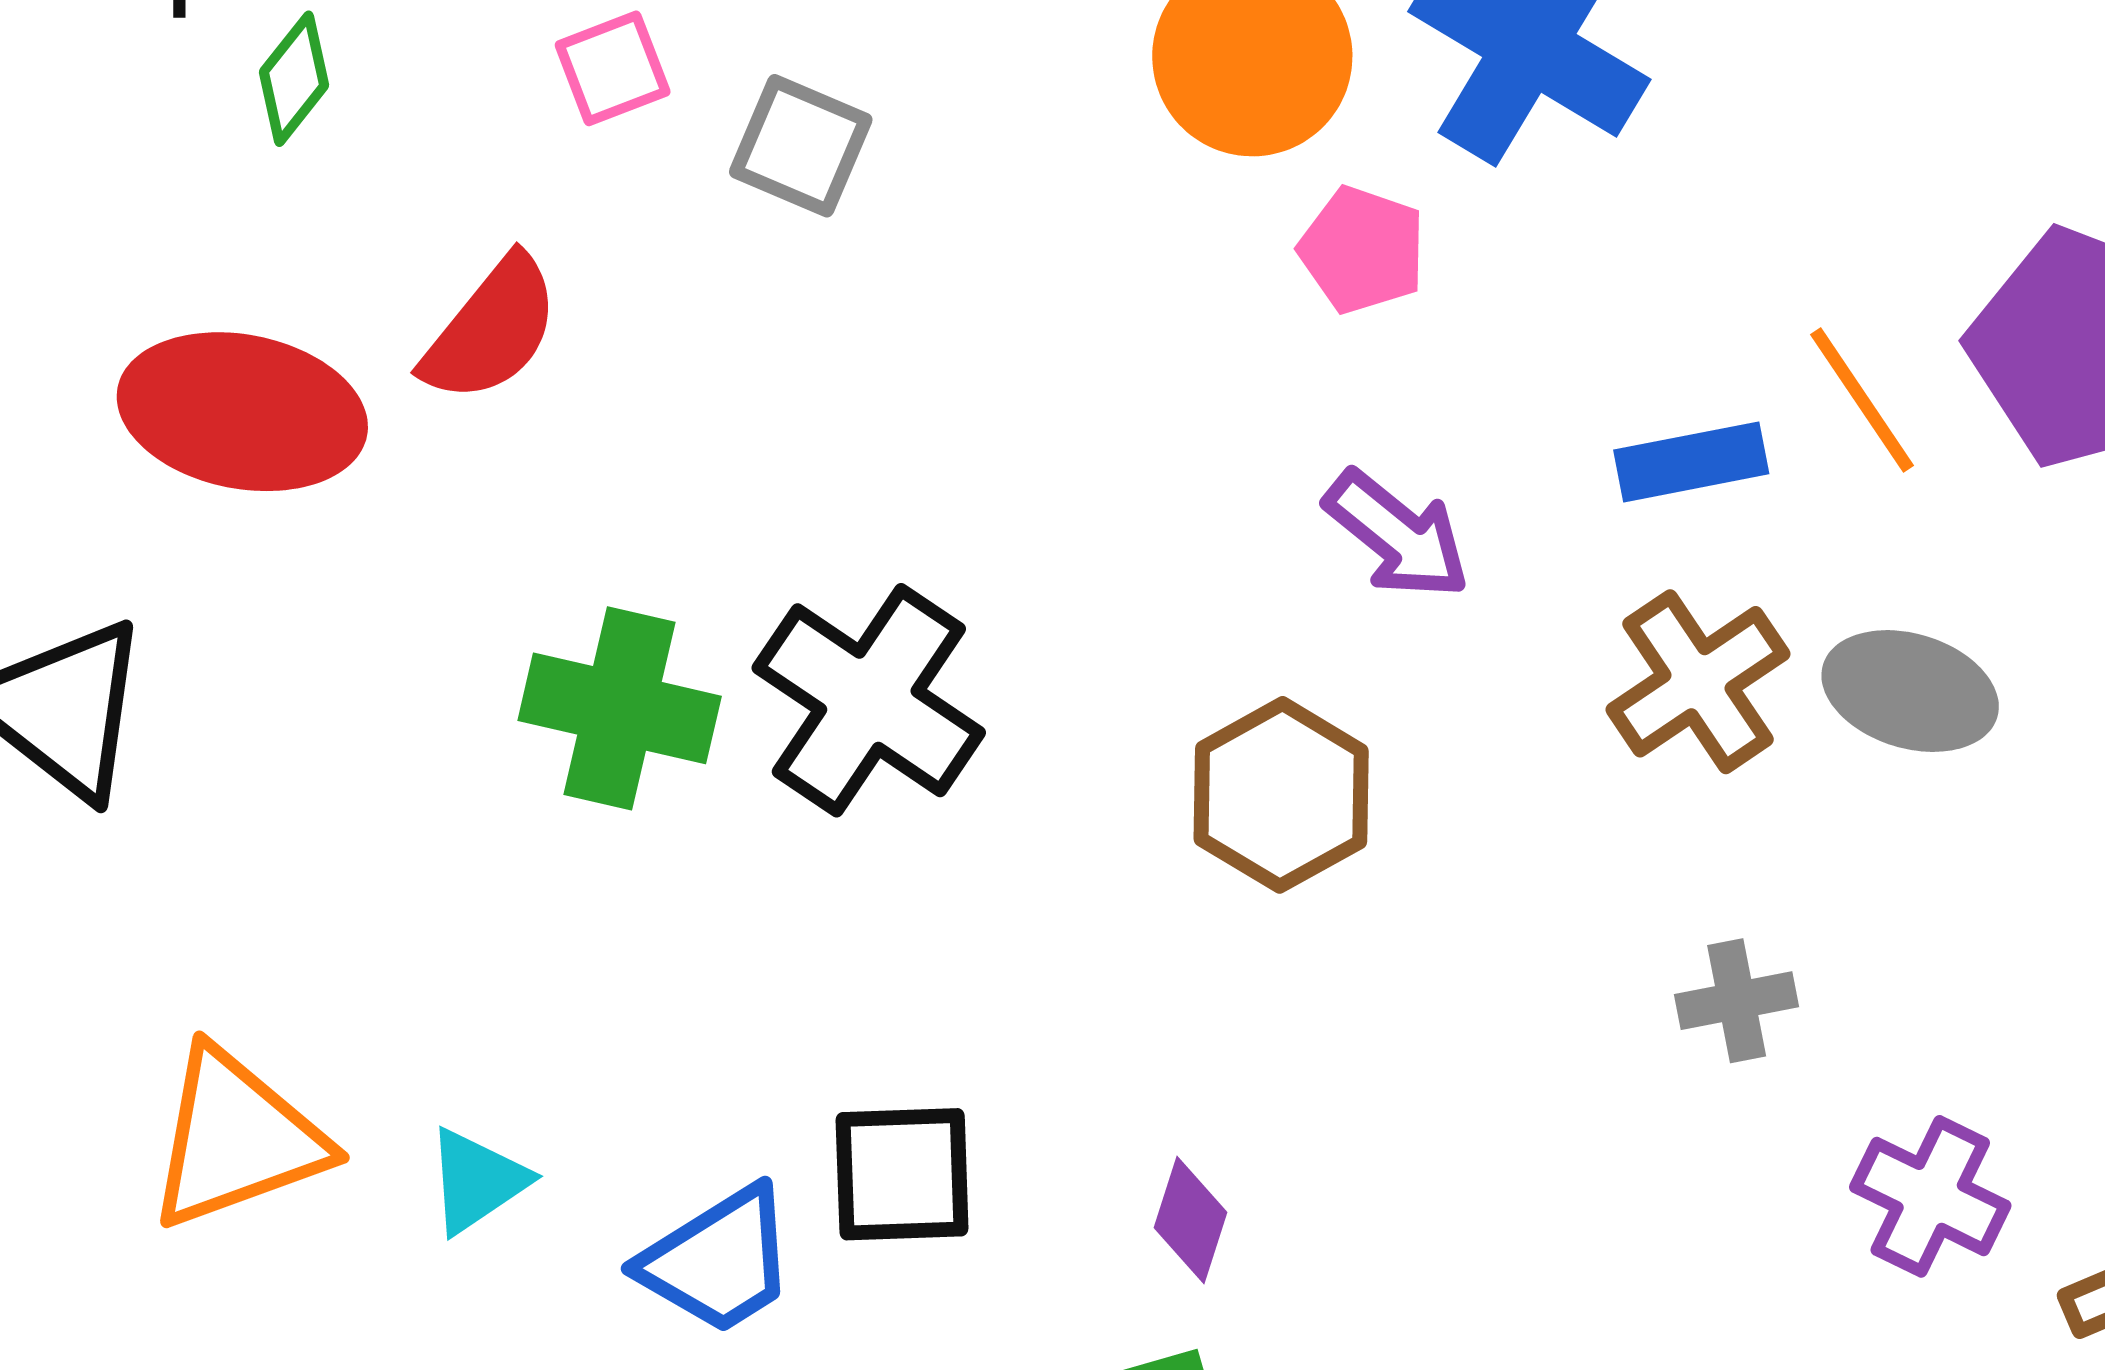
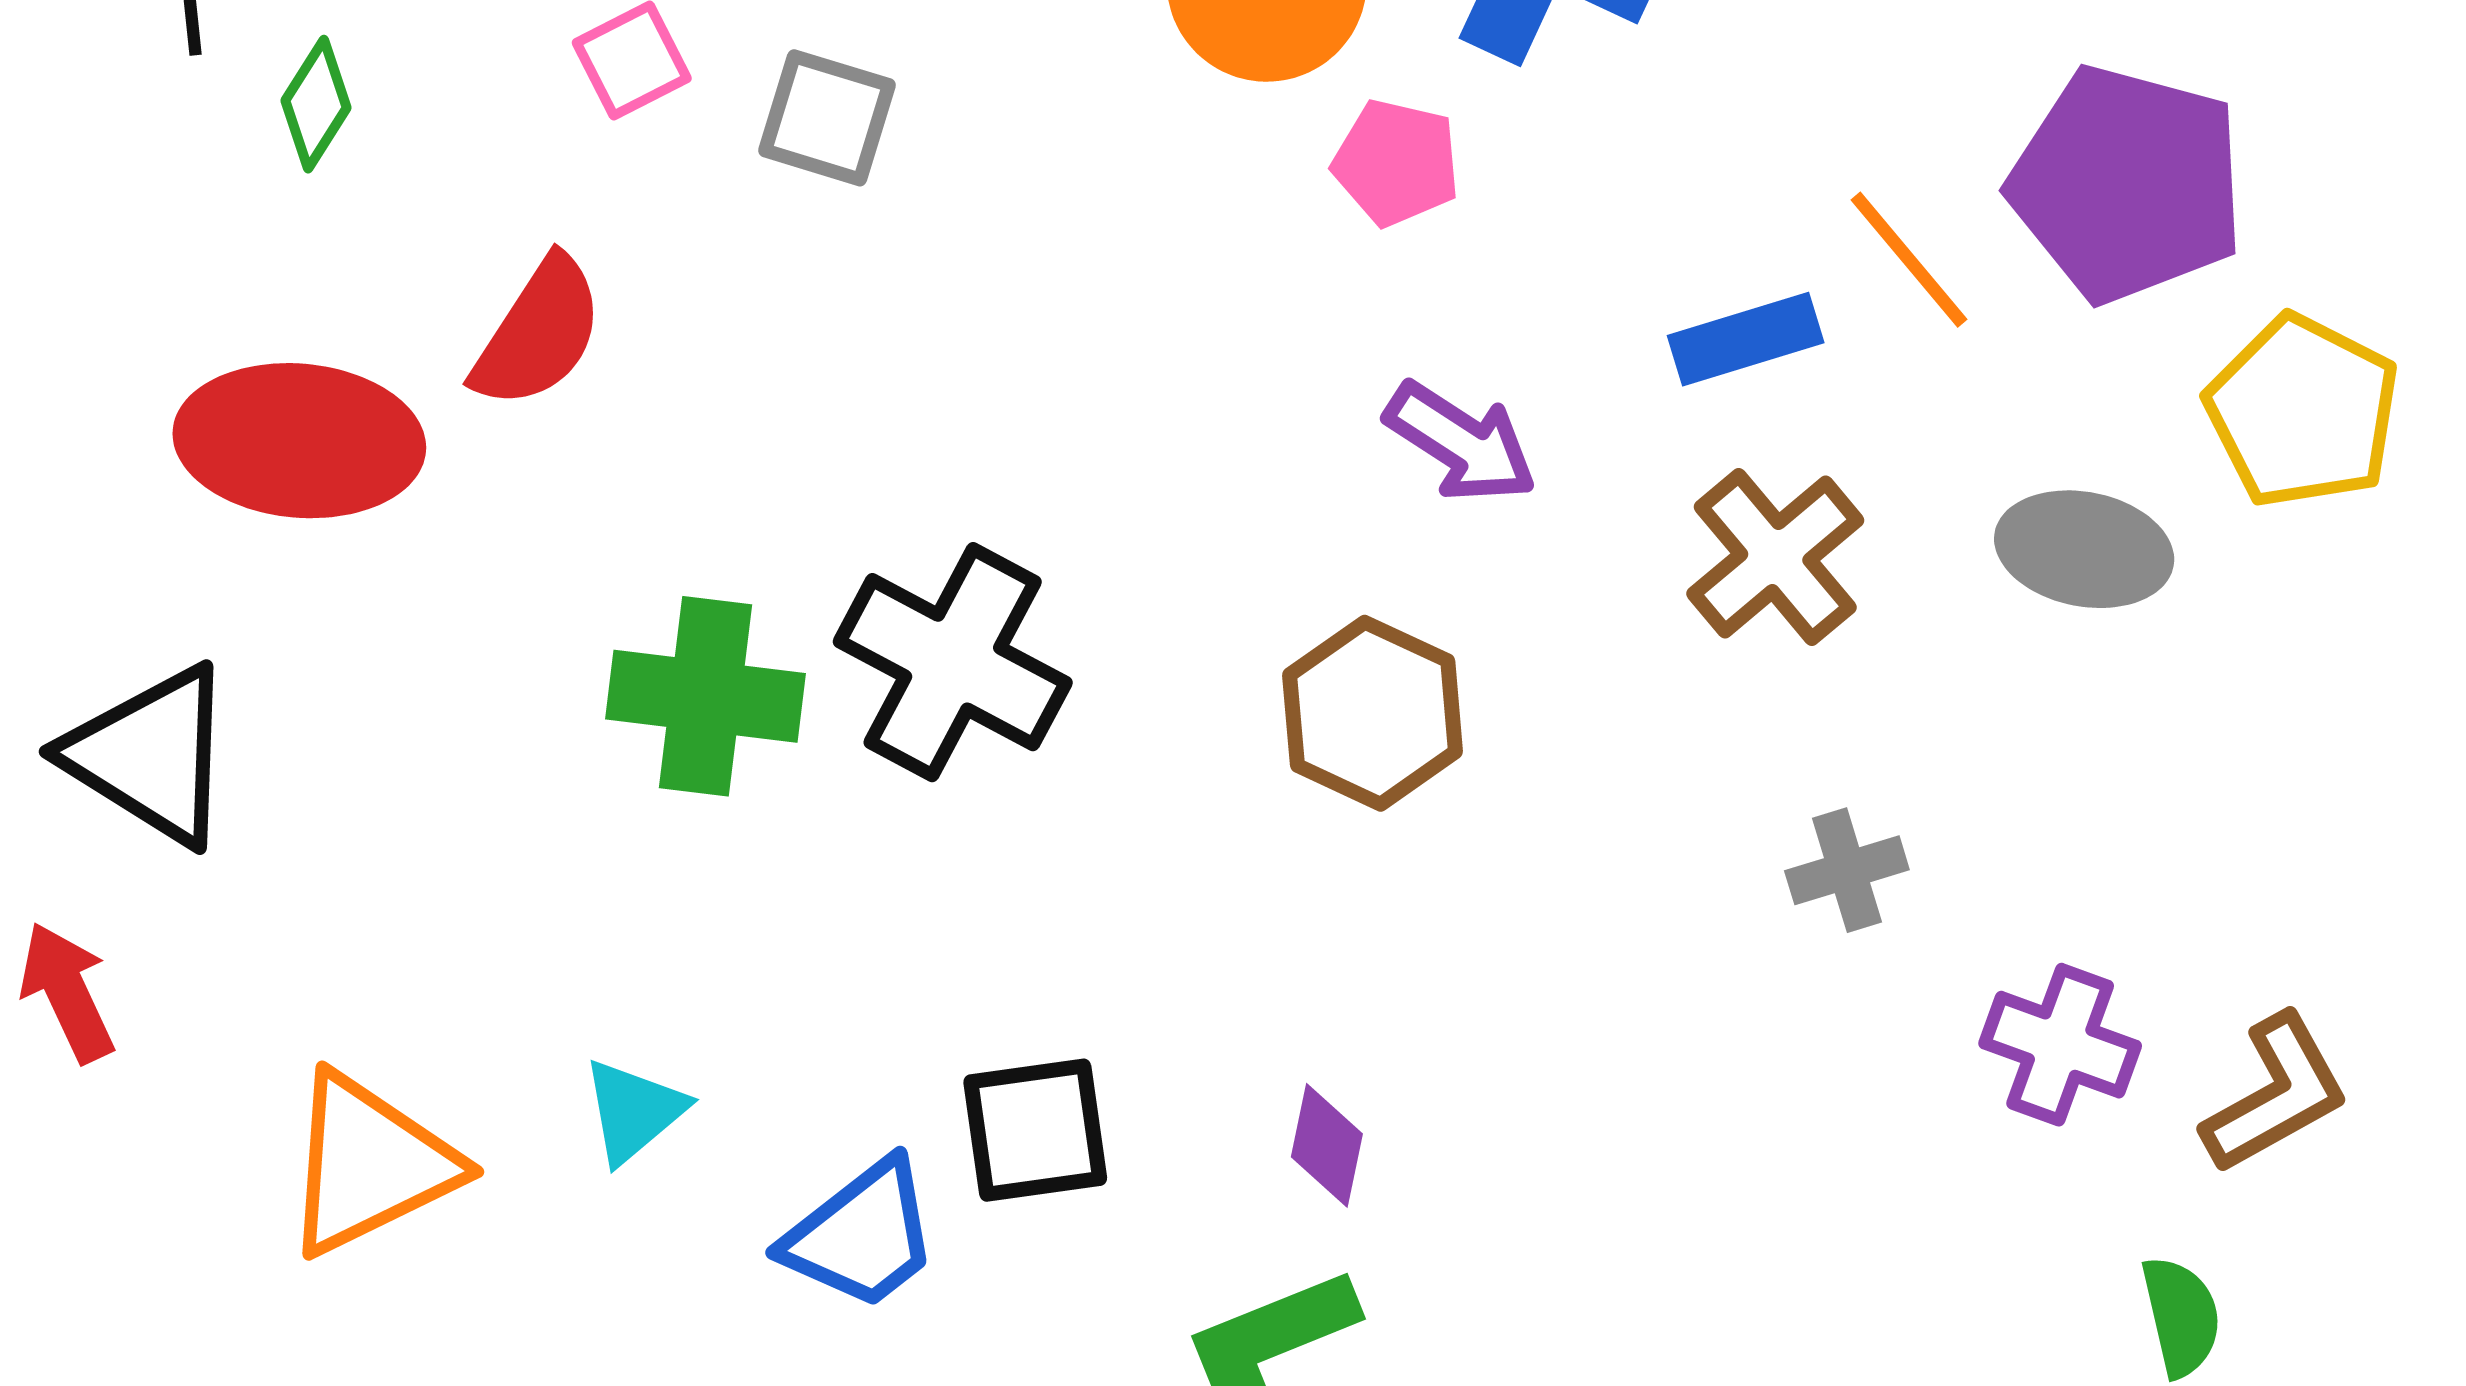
gray ellipse: (1910, 691) -> (2084, 549), moved
cyan triangle: (477, 1181) -> (634, 1111), moved

